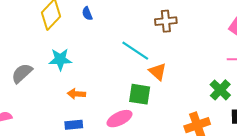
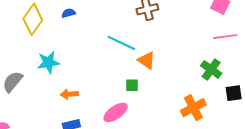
blue semicircle: (87, 14) -> (68, 13), turned 104
green square: (140, 94) -> (132, 85), size x0.6

